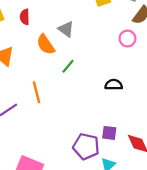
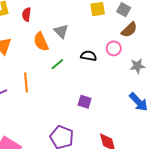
black semicircle: (114, 85) -> (89, 56), moved
purple square: (109, 133) -> (85, 102), moved

